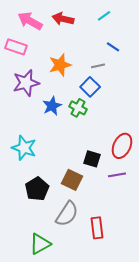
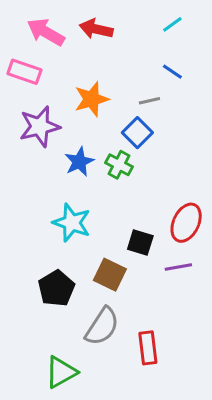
cyan line: (104, 16) -> (172, 24), moved
cyan star: (24, 148) -> (72, 223), moved

